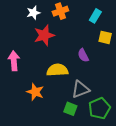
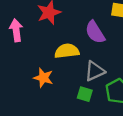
purple semicircle: (83, 55) -> (95, 32), size x1.5
pink arrow: (14, 61) -> (16, 30), moved

